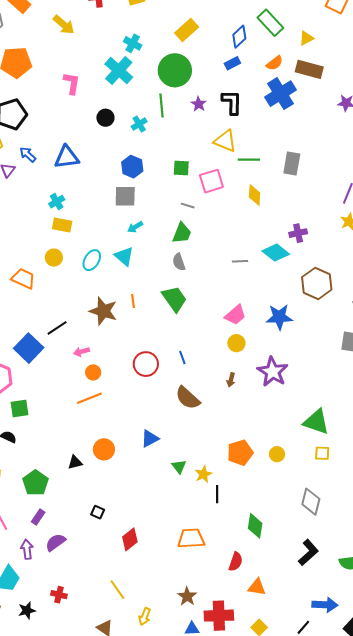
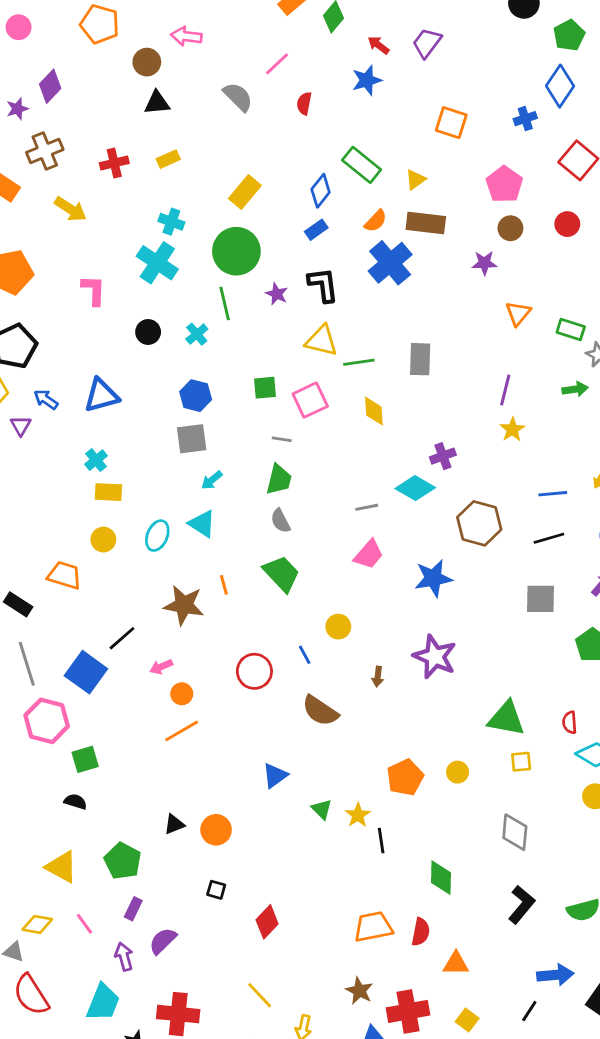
pink trapezoid: (235, 315) -> (369, 554), moved
yellow circle: (236, 343) -> (338, 627), moved
orange circle: (104, 449) -> (216, 830), moved
orange trapezoid: (191, 539) -> (373, 927), moved
red cross: (59, 595) -> (178, 1014), size x1.8

